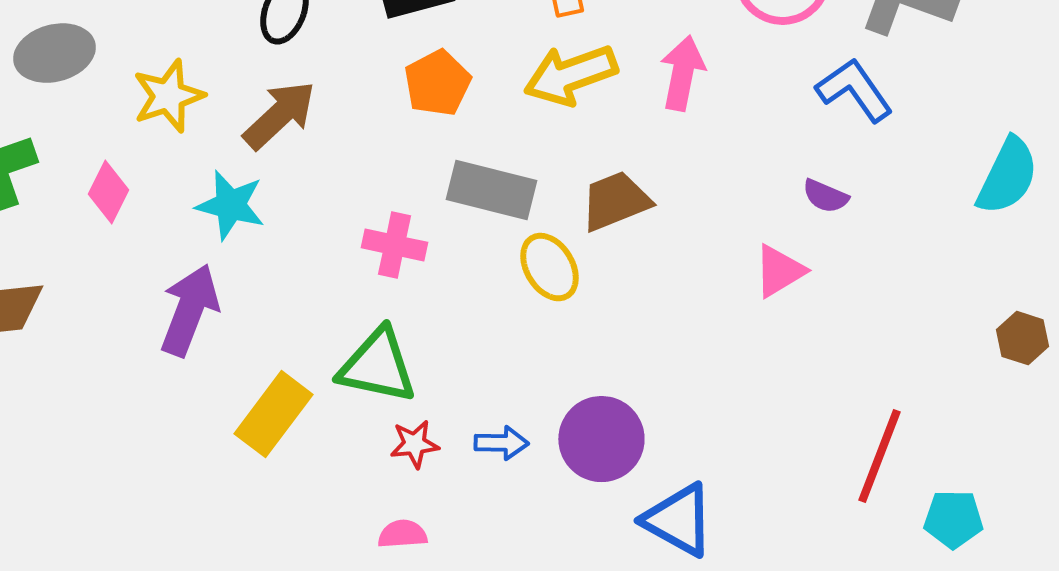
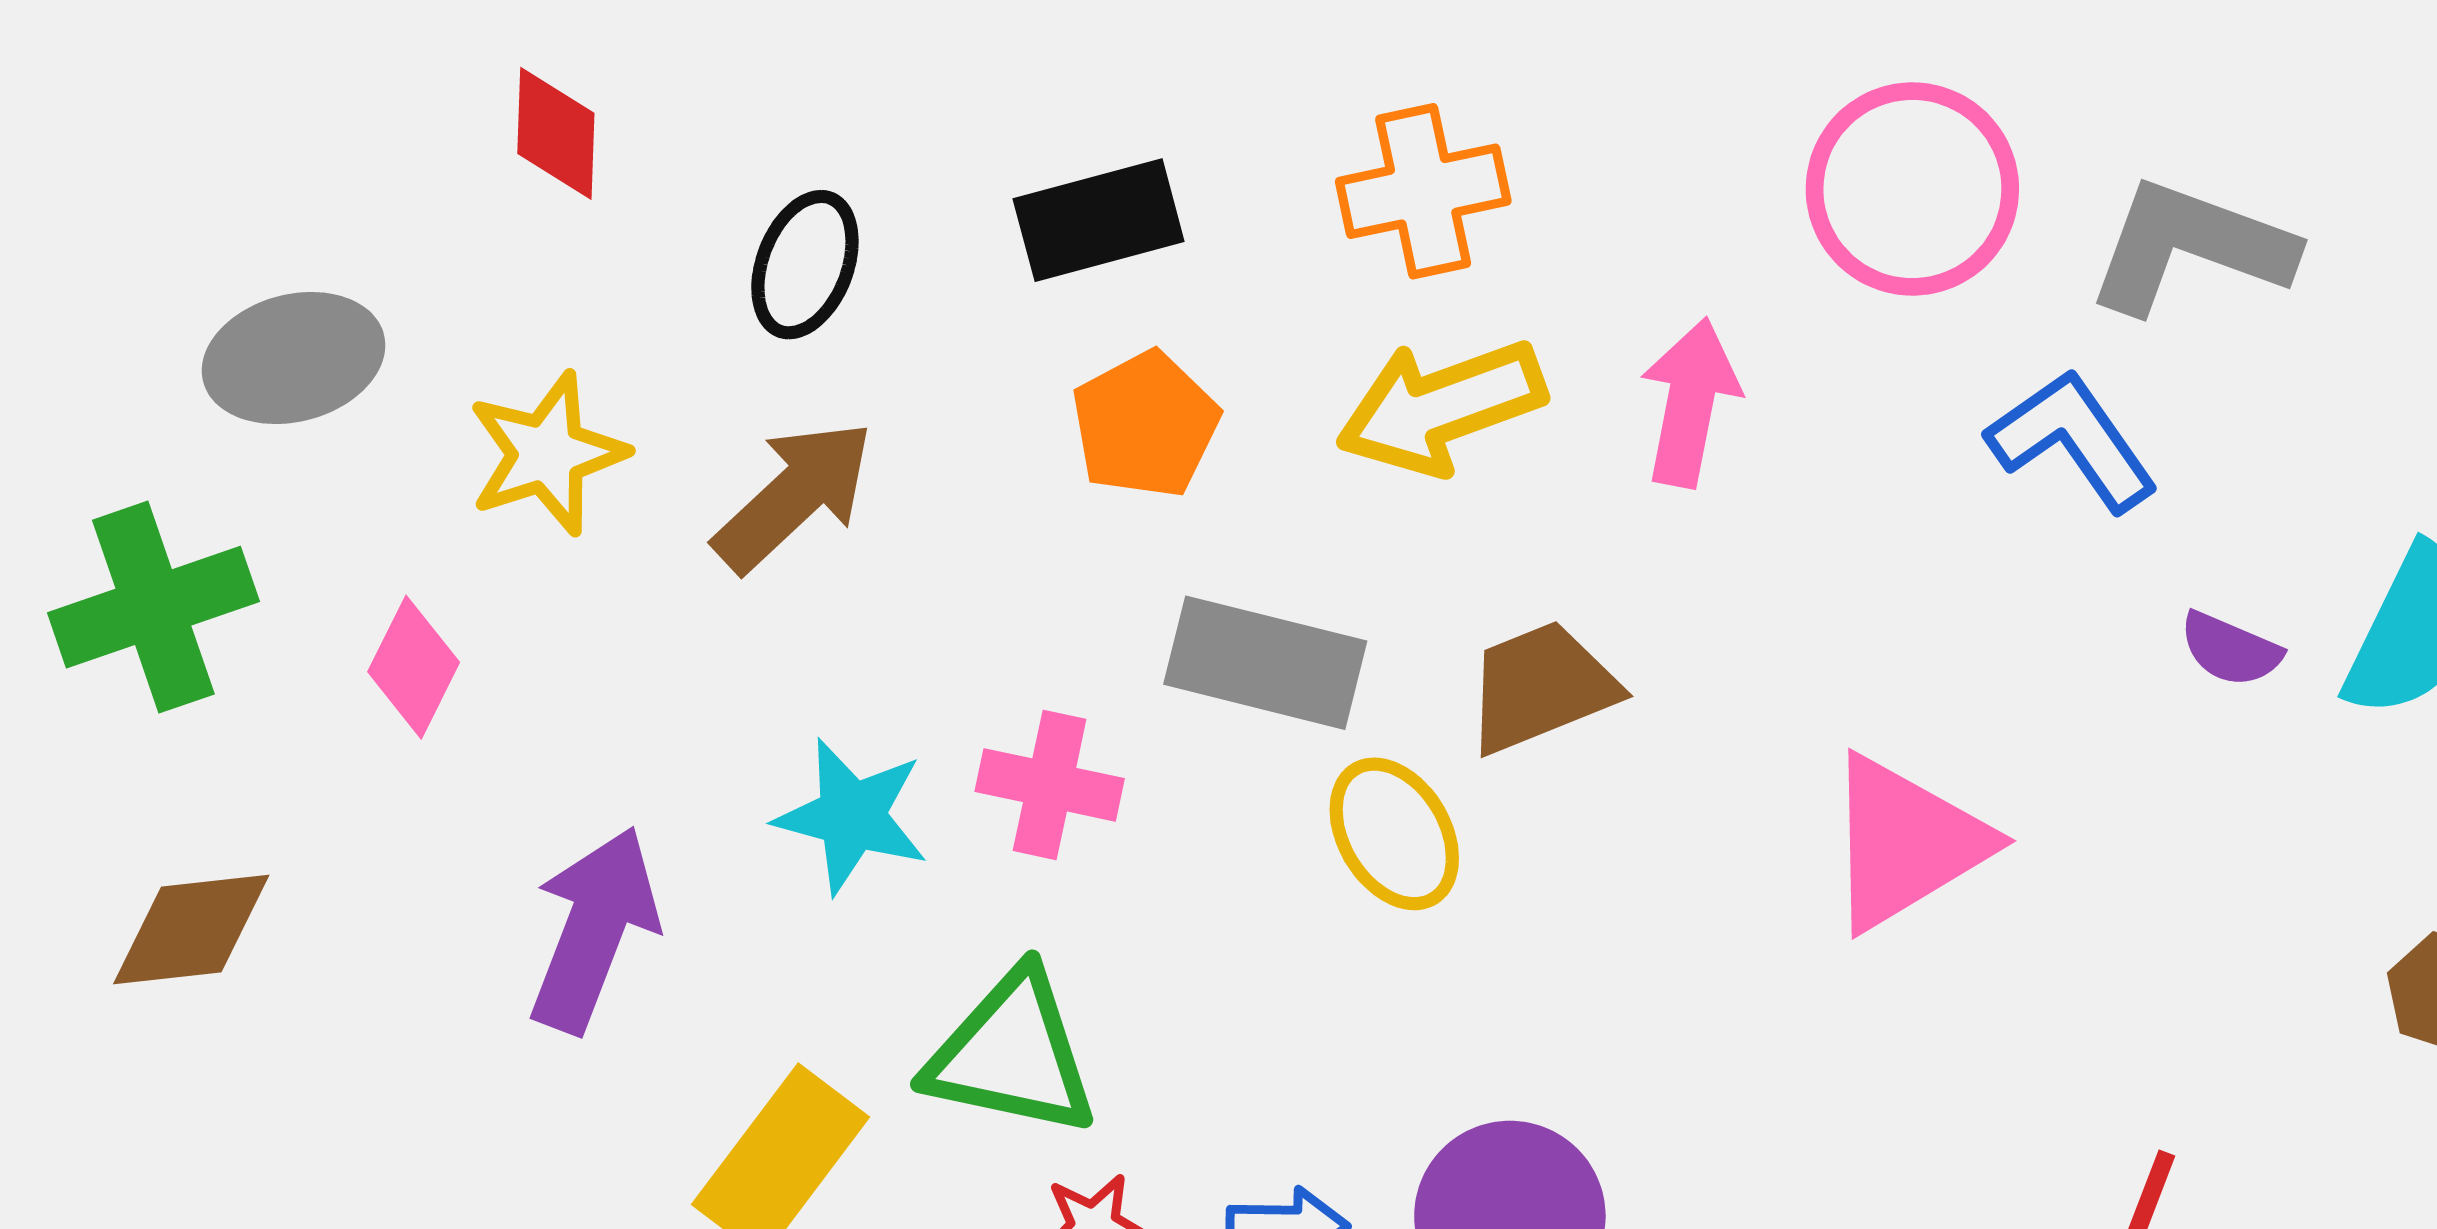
purple semicircle: (825, 196) -> (2230, 649), moved
cyan star: (230, 205) -> (852, 816), moved
pink triangle: (779, 271) -> (1906, 843), size x1.5

